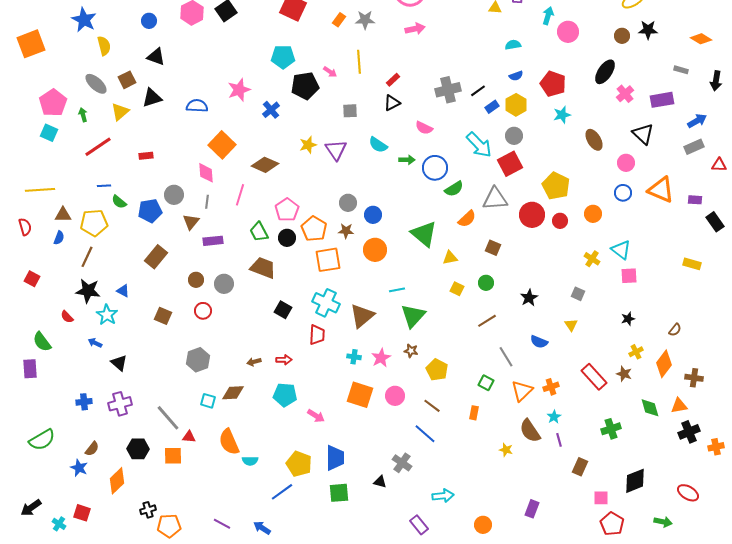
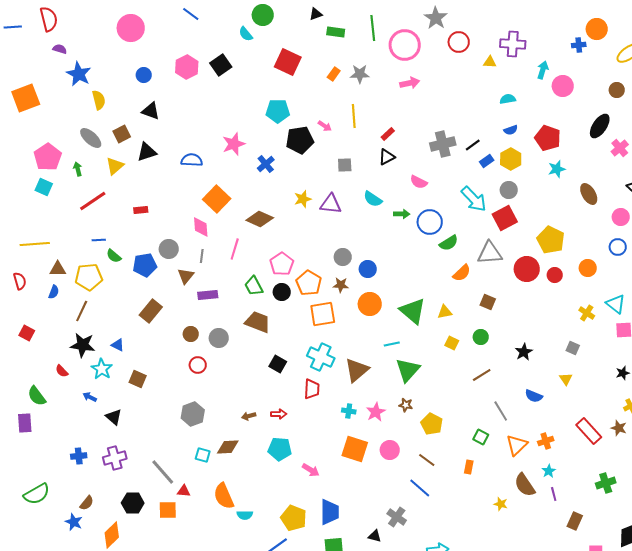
purple triangle: (336, 150) -> (331, 204), turned -50
green triangle: (424, 234) -> (413, 311), moved
brown square: (163, 316) -> (138, 379), moved

